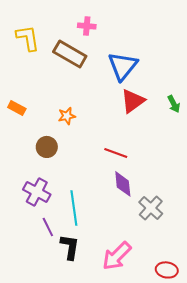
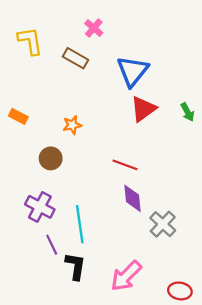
pink cross: (87, 26) -> (94, 28), turned 36
brown rectangle: (70, 54) -> (75, 58), size x0.7

